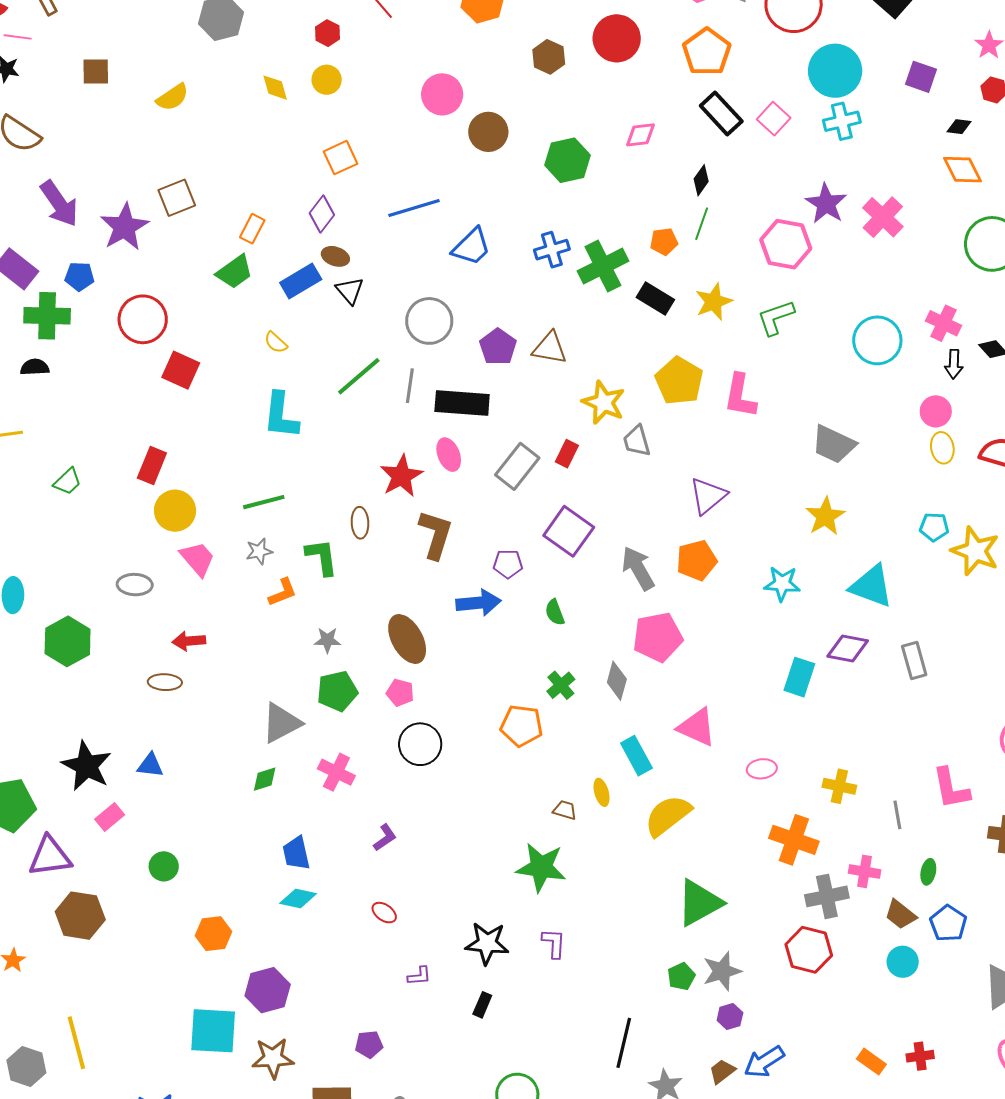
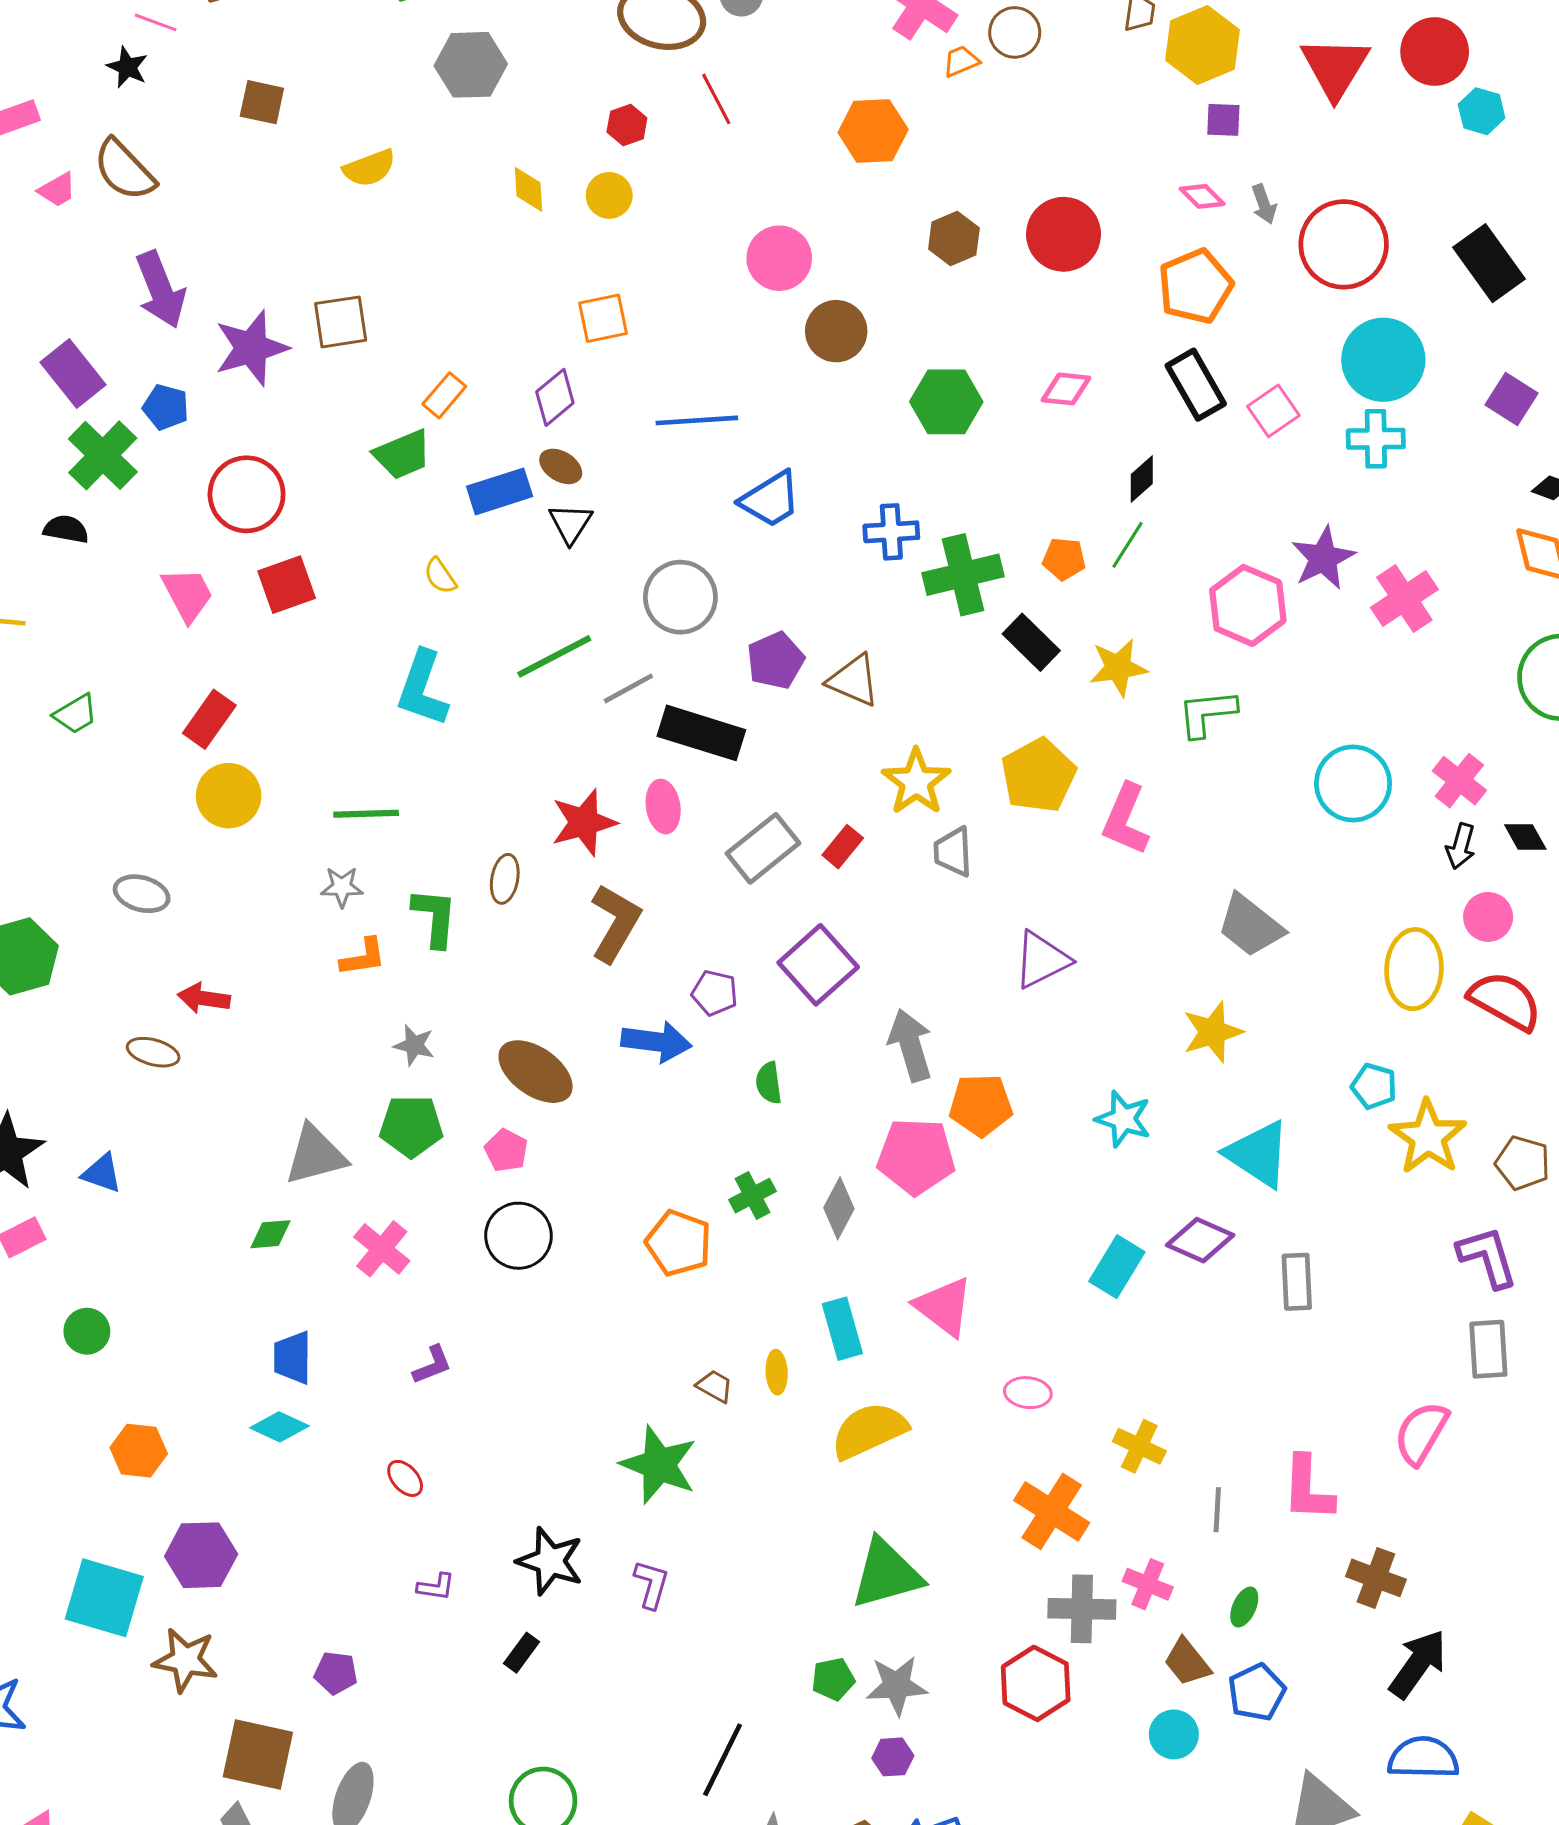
green cross: (47, 316) -> (103, 455), turned 30
red square: (181, 370) -> (287, 585), turned 33
gray line: (410, 386) -> (628, 688), turned 40
pink circle: (936, 411) -> (1488, 917), moved
yellow ellipse: (942, 448) -> (1414, 969), size x1.6
pink trapezoid: (198, 559) -> (188, 594), moved
orange pentagon: (697, 560) -> (981, 1105), moved
brown ellipse: (407, 639) -> (536, 1072), turned -39

